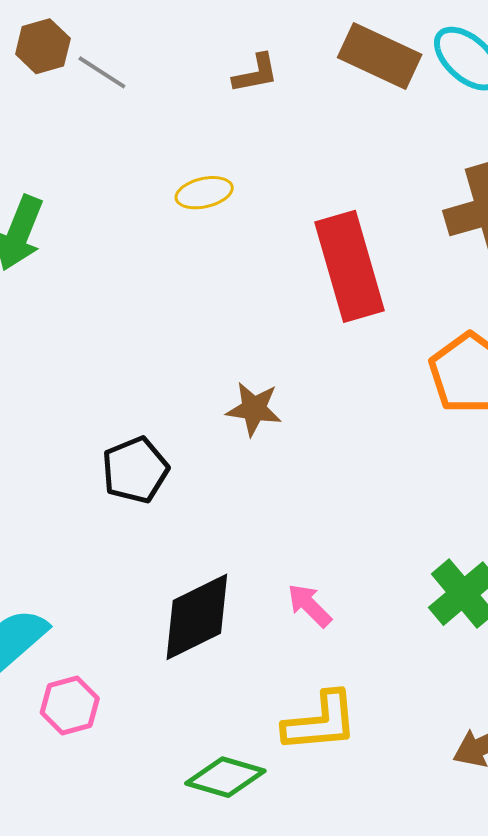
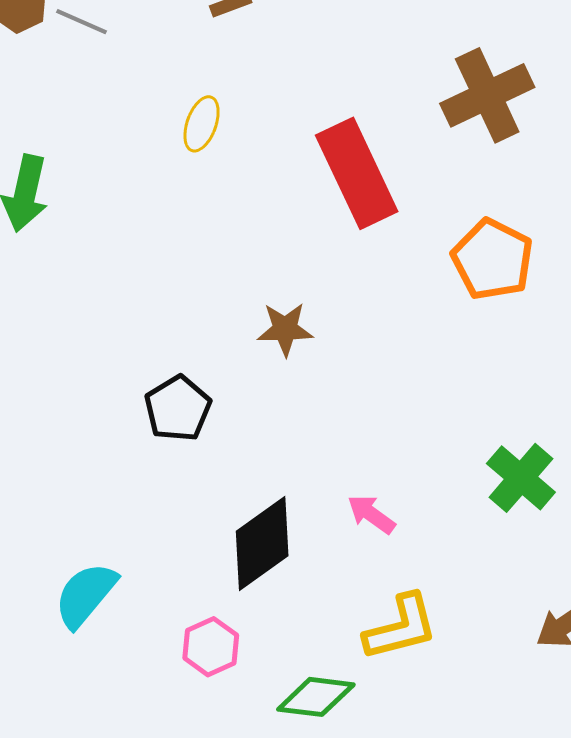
yellow ellipse: (204, 193) -> (202, 124), turned -48
pink hexagon: (70, 706) -> (211, 647), moved

